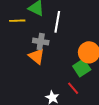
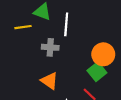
orange triangle: (37, 56) -> (50, 81), moved

